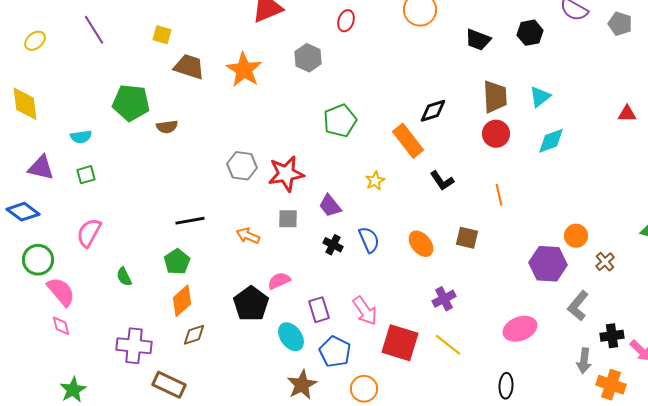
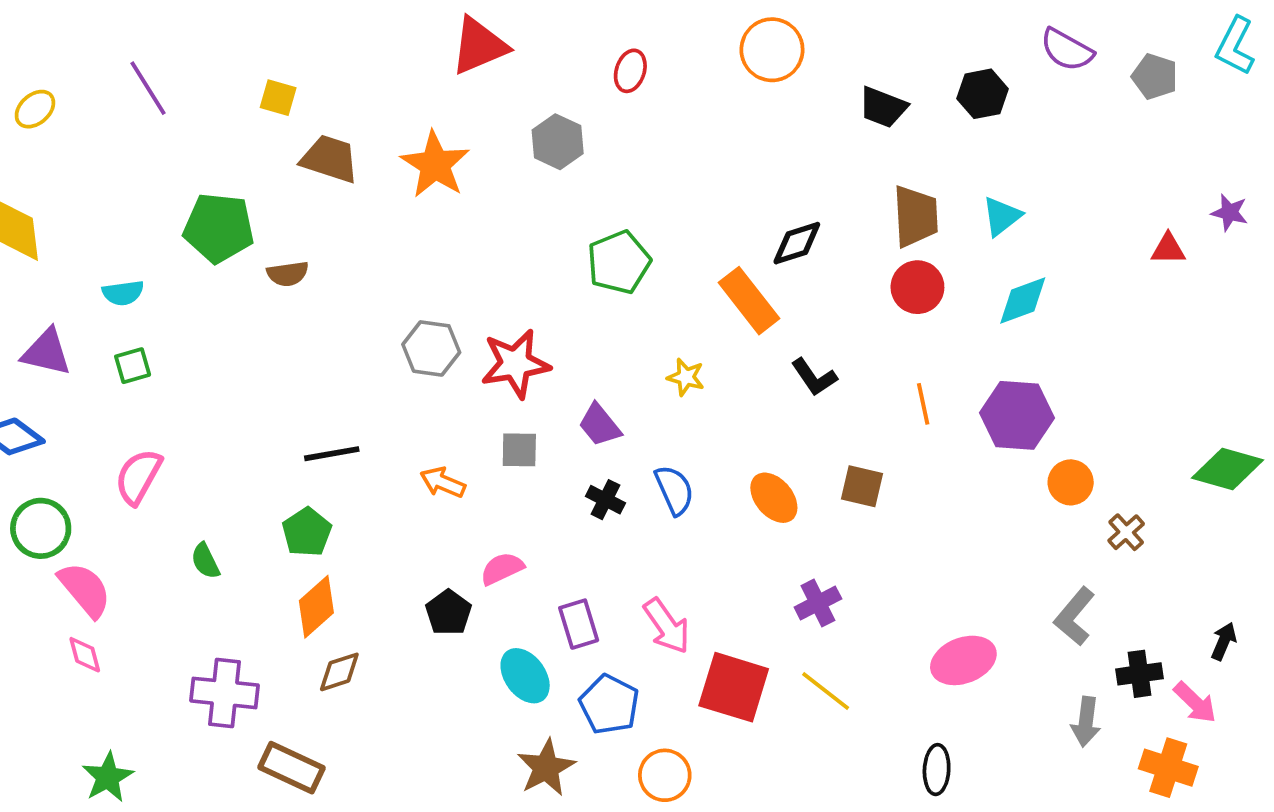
yellow star: (375, 181) -> (686, 377), turned -30
purple hexagon: (548, 264) -> (1017, 415), moved
black pentagon: (251, 304) -> (448, 613), size x0.7
orange cross: (611, 385) -> (1168, 768), moved

